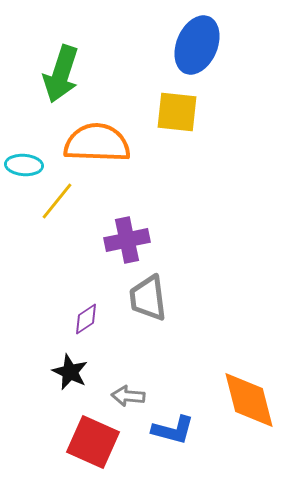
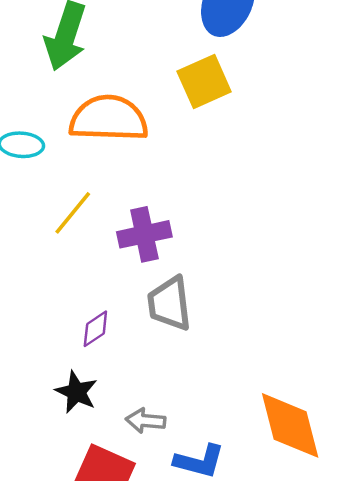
yellow square: (177, 112) -> (204, 81), turned -30
yellow line: (57, 201) -> (73, 213), moved

